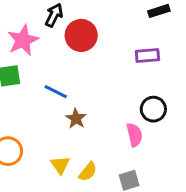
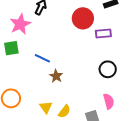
red circle: (81, 35) -> (83, 18), moved
pink semicircle: (134, 135) -> (109, 101), moved

